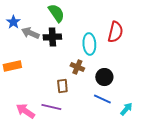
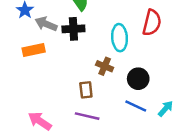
orange rectangle: (12, 66) -> (34, 50), moved
purple line: (51, 107) -> (87, 116), moved
cyan arrow: (126, 109) -> (166, 109), moved

